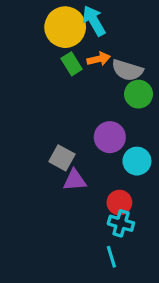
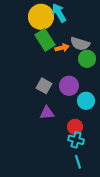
orange arrow: (99, 59) -> (62, 48), moved
green rectangle: (72, 64) -> (45, 40), size x1.5
gray square: (62, 158) -> (44, 86), moved
cyan line: (111, 257) -> (78, 162), moved

